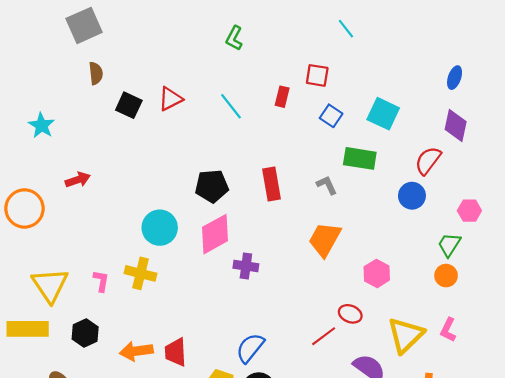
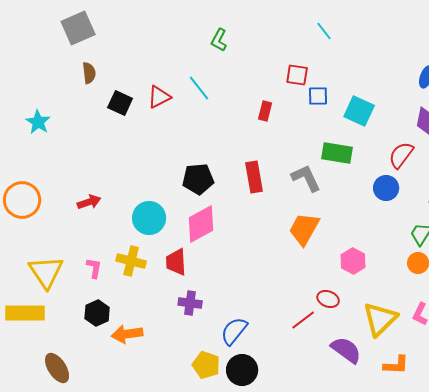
red rectangle: (282, 97) -> (265, 111), moved
cyan line: (231, 106) -> (199, 88), moved
blue square: (331, 116) -> (318, 96), moved, turned -35
red arrow: (78, 180) -> (89, 202), moved
gray L-shape: (327, 185) -> (306, 178), size x1.5
purple cross: (246, 266) -> (190, 303), moved
black hexagon: (85, 333) -> (97, 313), moved
red trapezoid: (176, 352) -> (176, 262), moved

